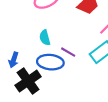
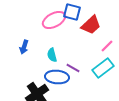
blue arrow: (14, 60) -> (24, 47), moved

